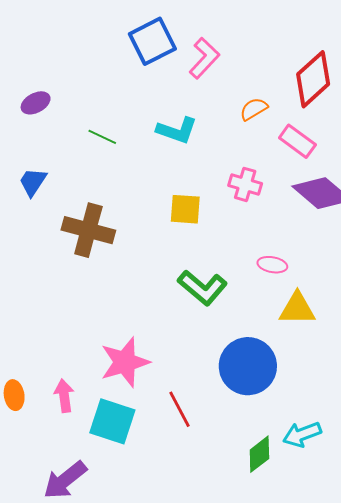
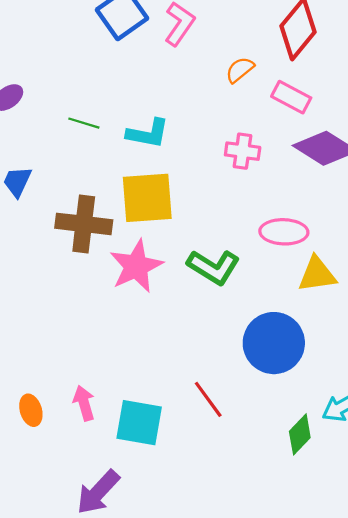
cyan L-shape: (177, 130) -> (148, 133), moved
yellow square: (185, 209) -> (147, 198), moved, size x1.6
pink ellipse: (272, 265) -> (284, 232), size x1.5
pink star: (125, 362) -> (136, 266), moved

